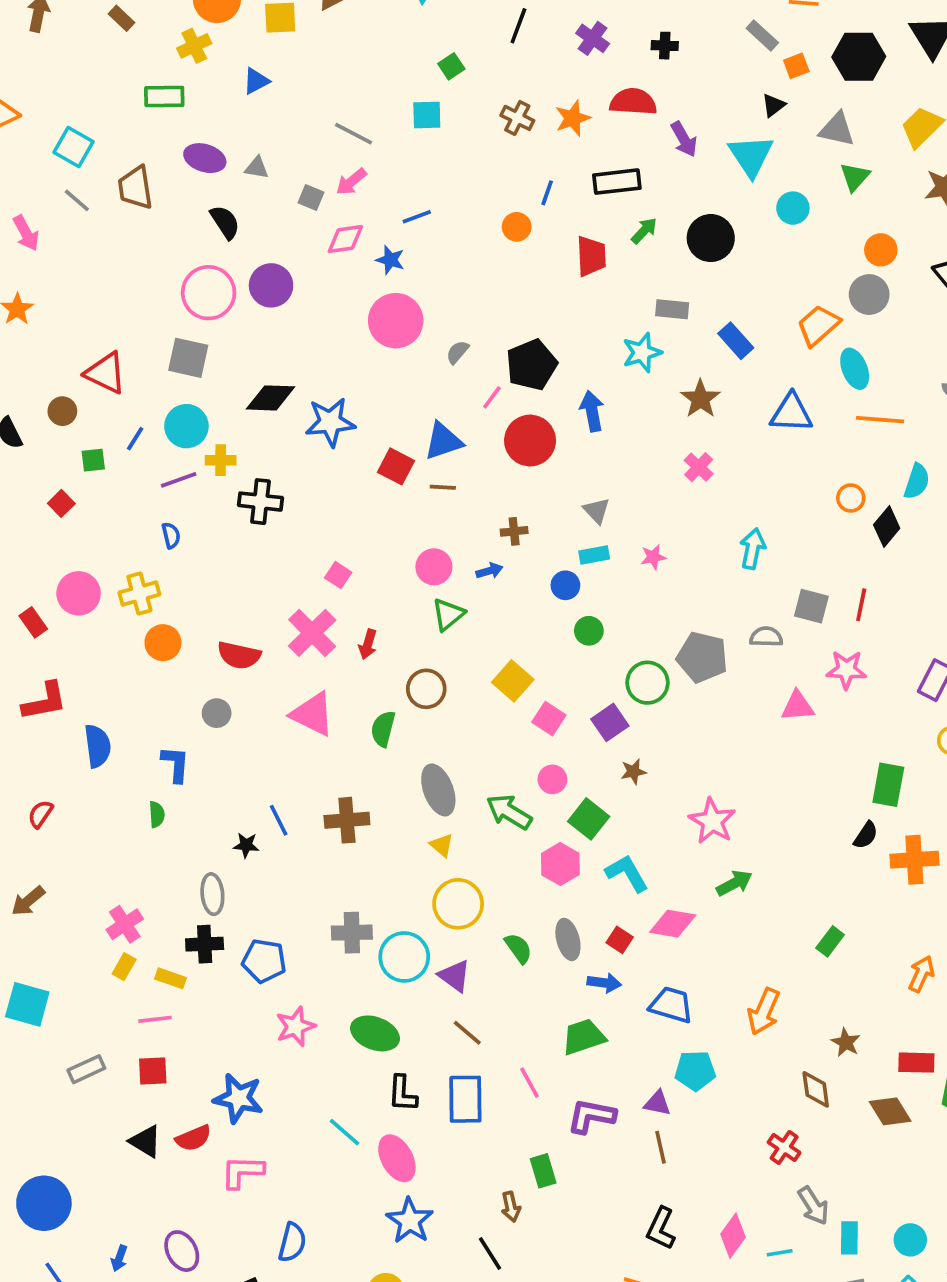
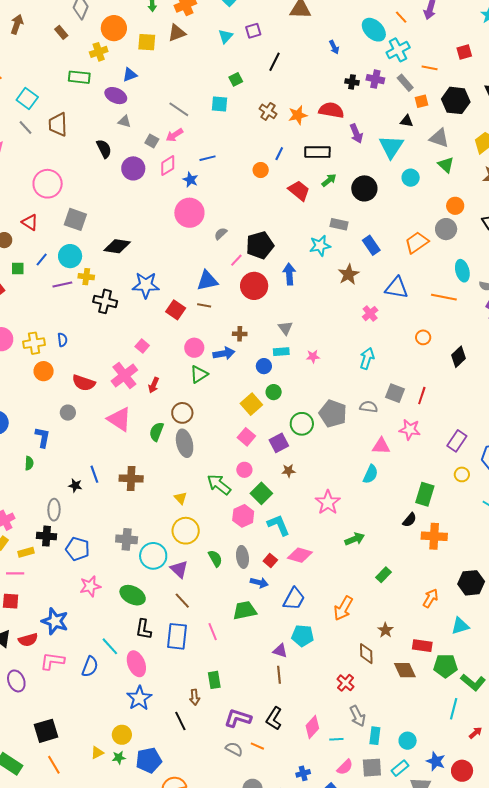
purple cross: (593, 38) -> (375, 79), moved, turned -30
black triangle: (773, 105) -> (407, 121), turned 40
purple ellipse: (205, 158) -> (116, 96), moved
green triangle: (855, 177) -> (446, 165), turned -36
pink diamond: (345, 239) -> (168, 166), turned -30
red trapezoid: (591, 256) -> (299, 191), turned -55
purple circle: (271, 285) -> (133, 168), moved
pink circle: (209, 293) -> (48, 184), moved
cyan ellipse: (855, 369) -> (462, 271), moved
red triangle: (106, 373) -> (30, 222), size x0.7
blue star: (330, 422) -> (146, 285), moved
red square: (396, 466) -> (176, 310), moved
pink cross: (699, 467) -> (370, 314), moved
cyan semicircle: (917, 481) -> (371, 474), moved
black diamond: (887, 527) -> (459, 357), moved
blue semicircle: (171, 535) -> (62, 340), moved
blue arrow: (489, 571) -> (224, 353), size x1.5
yellow square: (513, 681) -> (251, 404), moved
gray ellipse: (438, 790) -> (185, 443), moved
green arrow: (734, 883) -> (355, 539), moved
yellow rectangle: (170, 978) -> (26, 552), turned -42
blue trapezoid: (671, 1005) -> (294, 599), turned 95
purple L-shape: (591, 1116) -> (238, 718), moved
blue semicircle: (292, 1242) -> (90, 667), moved
purple ellipse: (182, 1251) -> (16, 681), moved

